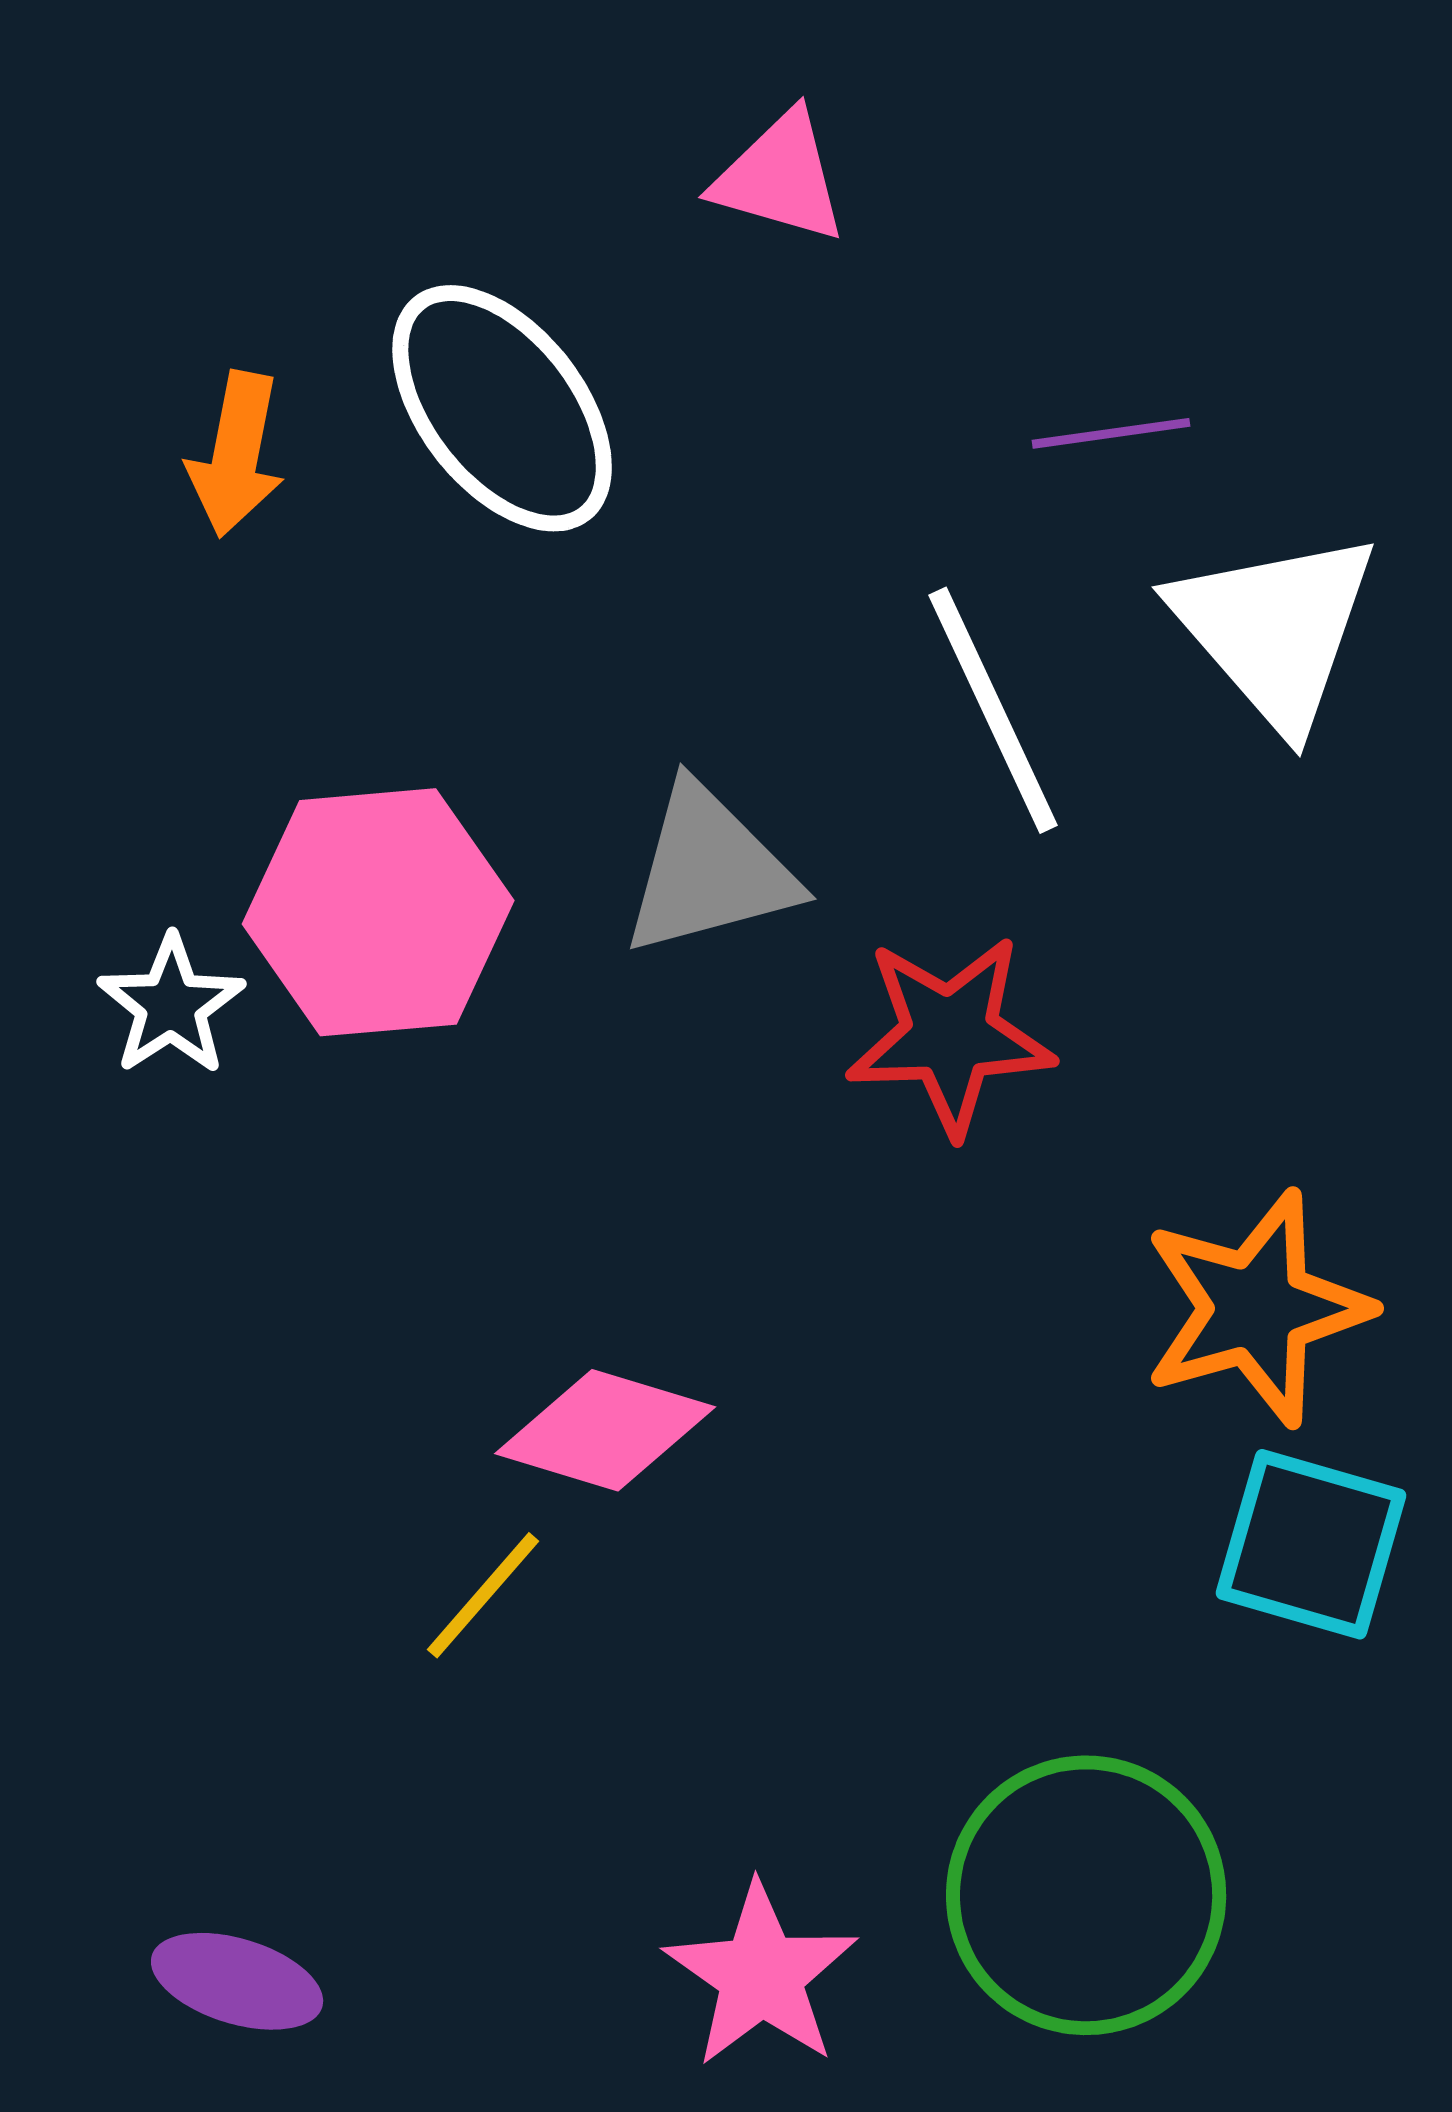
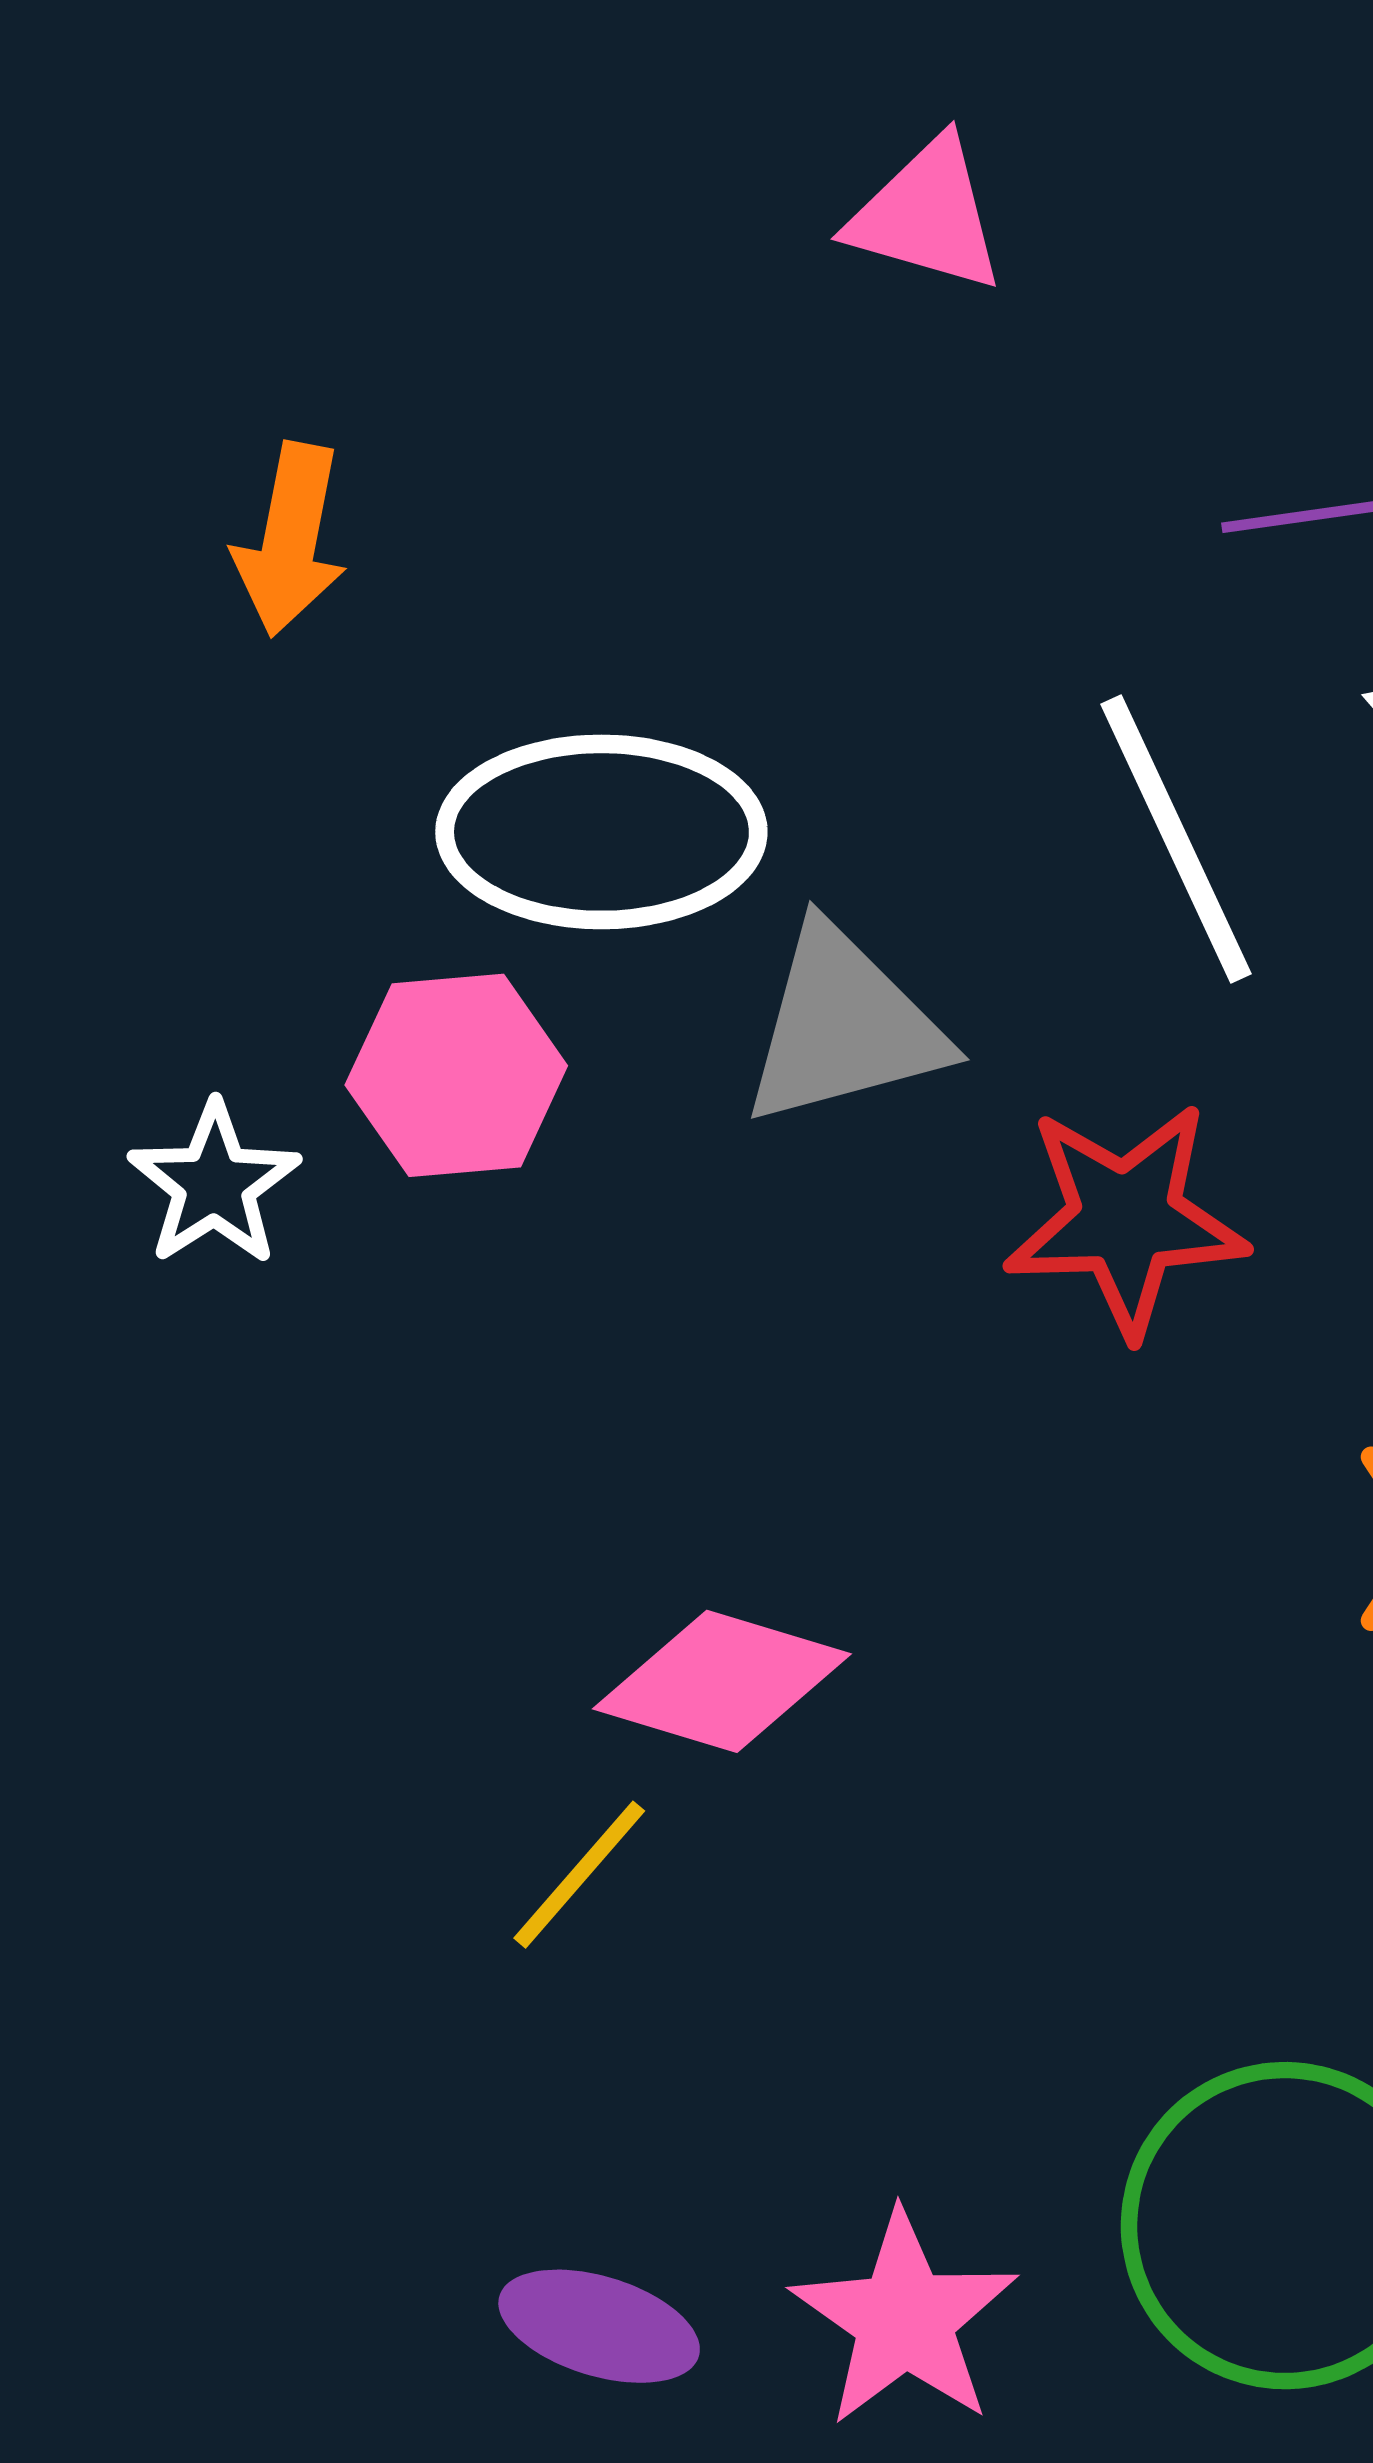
white ellipse: (502, 408) -> (601, 832), moved, turned -52
pink hexagon: (378, 912) -> (456, 1075), size x0.7
purple ellipse: (237, 1981) -> (599, 2326), moved

